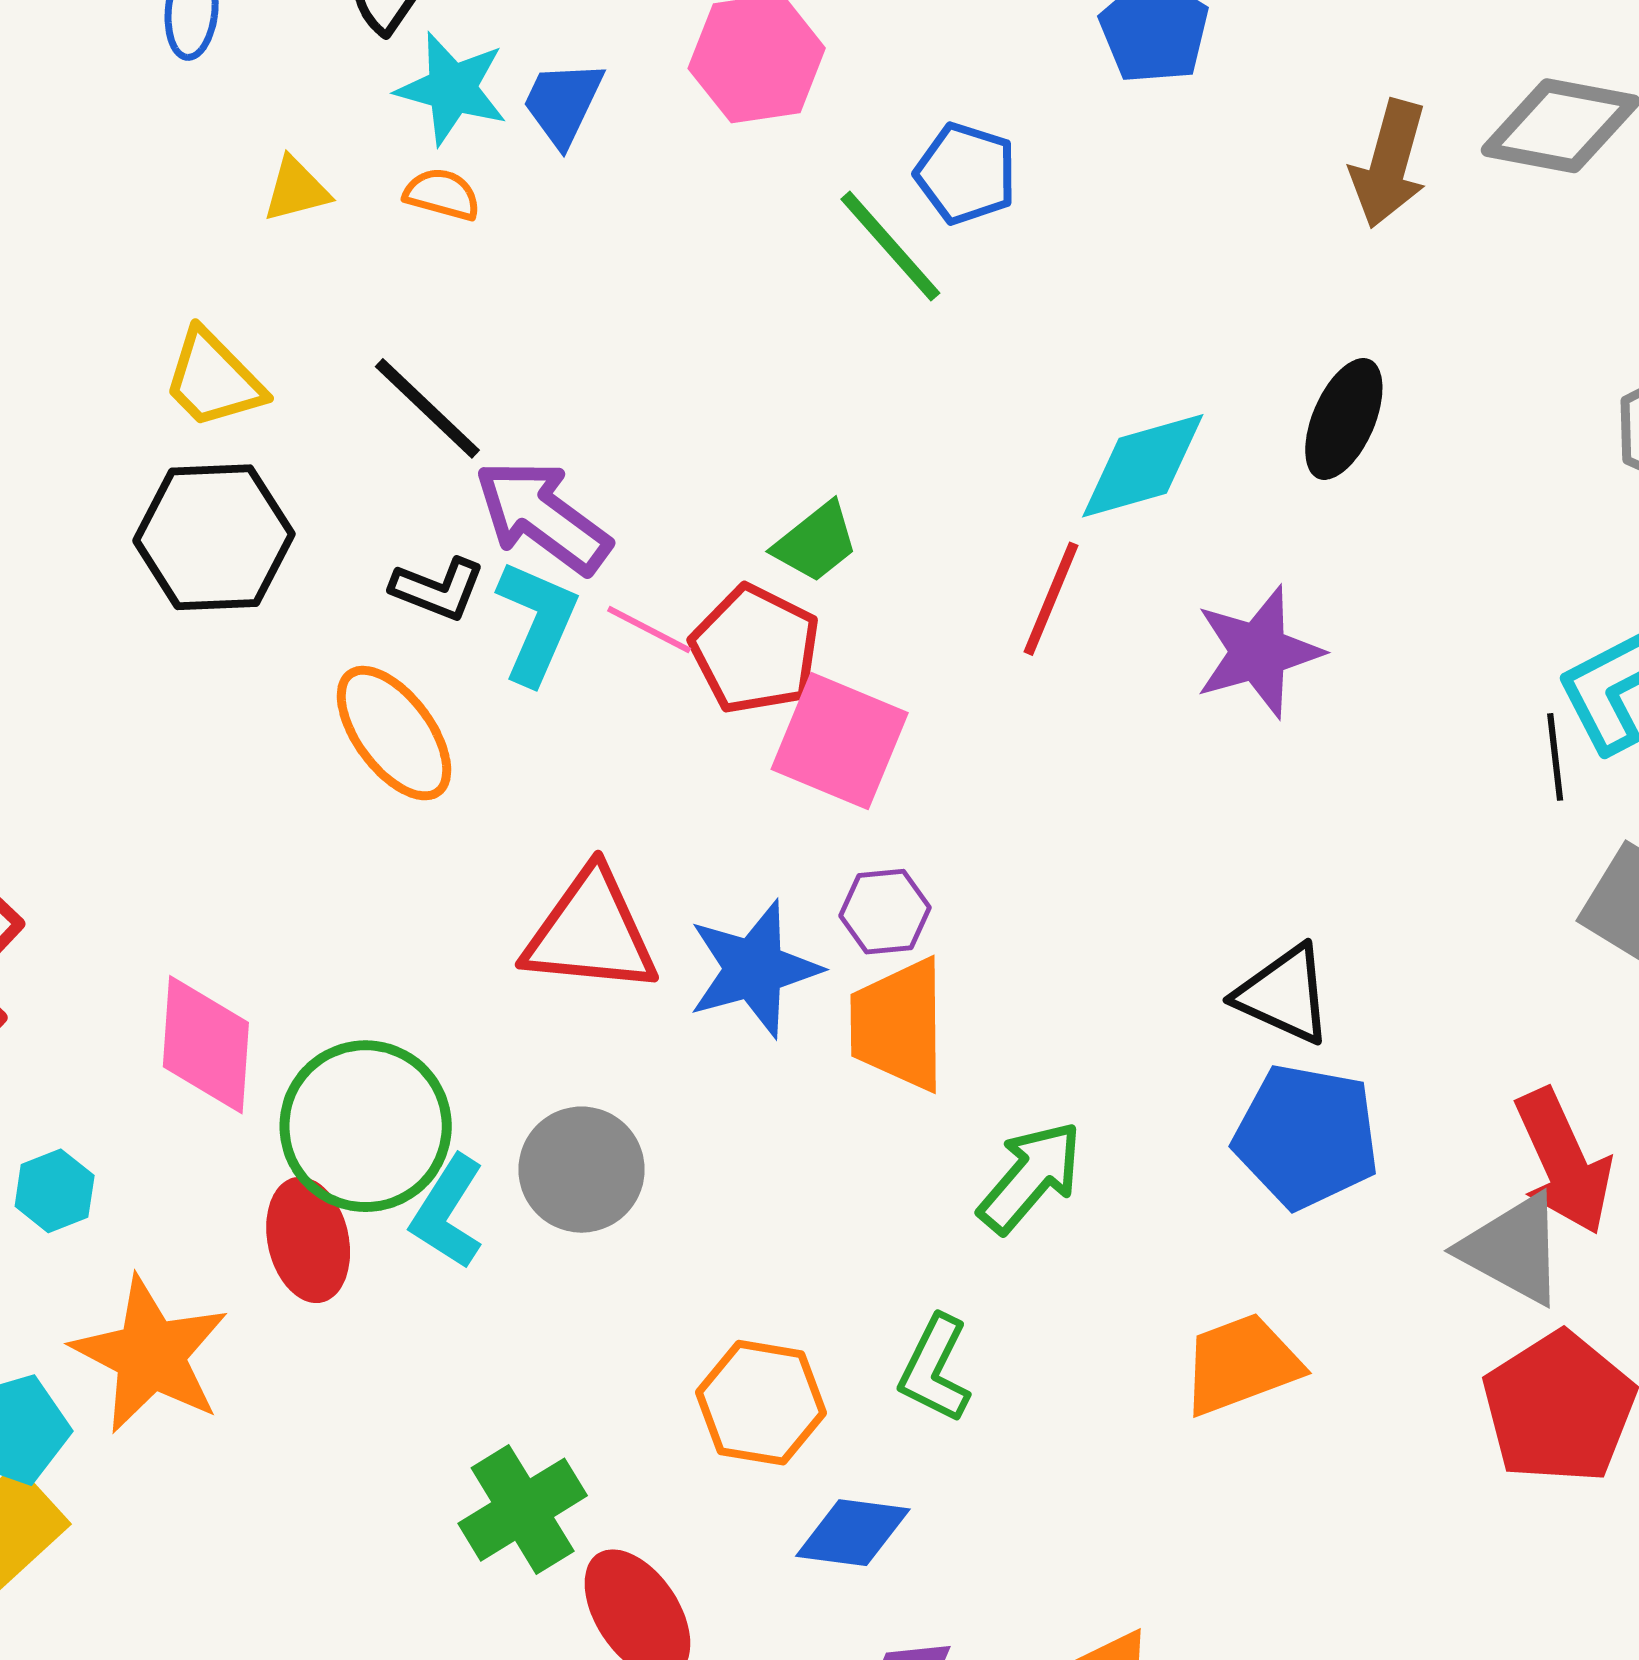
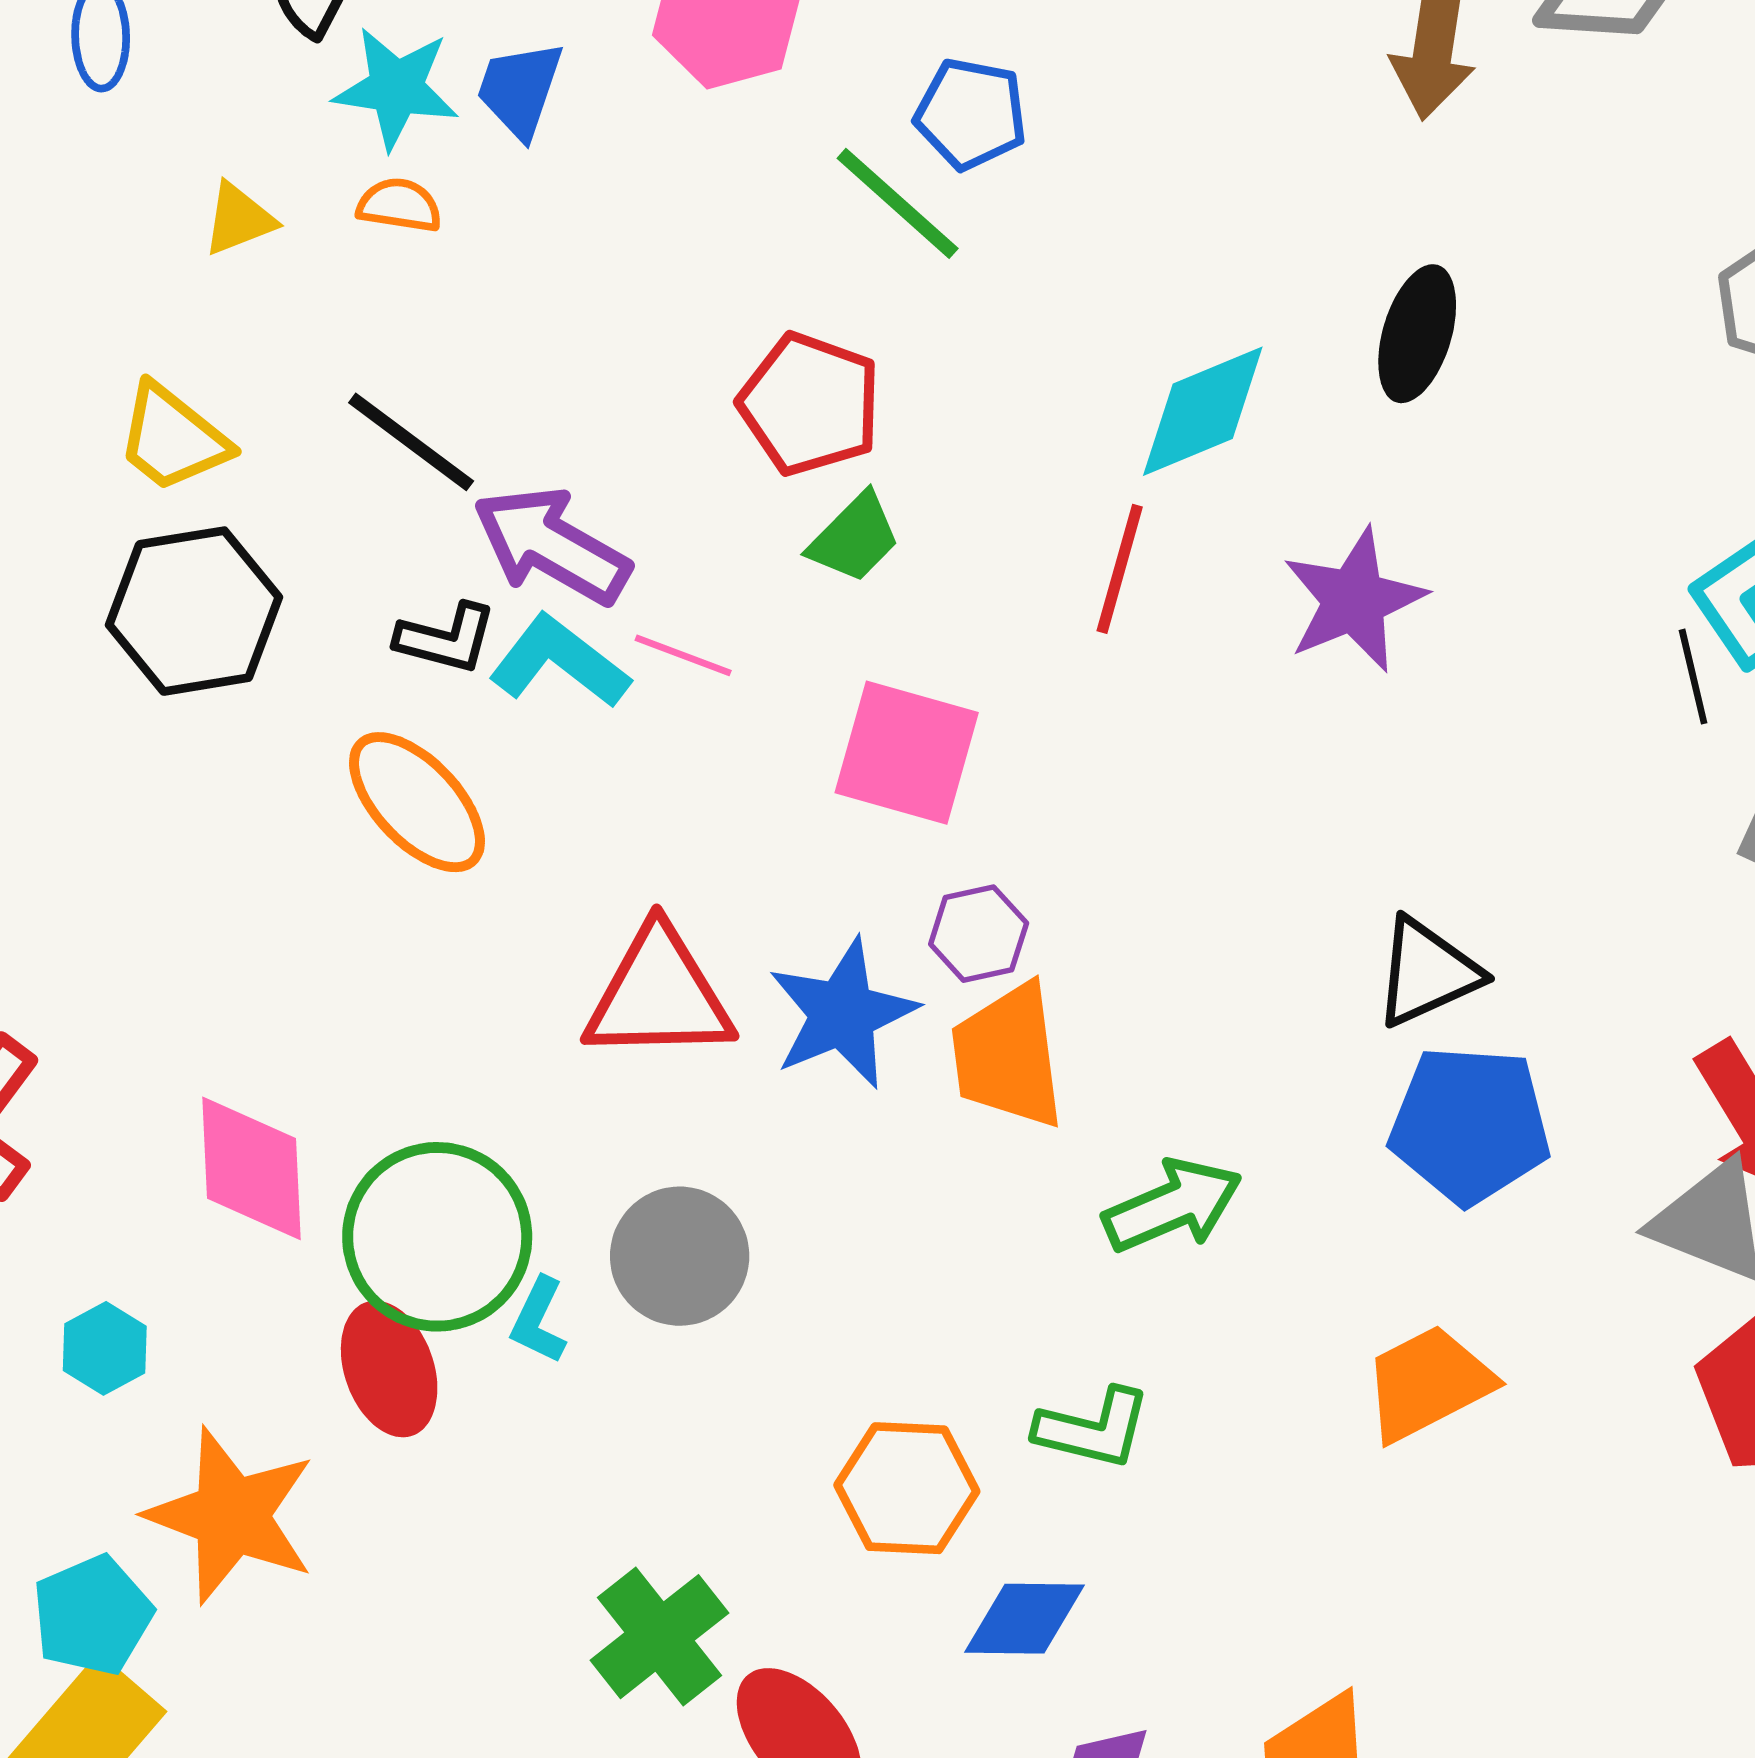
cyan L-shape: (537, 622) -> (559, 662), turned -69
red pentagon: (755, 650) -> (810, 404), moved
black triangle: (1284, 994) -> (1427, 972), turned -42
green arrow: (1030, 1177) -> (1173, 1206), turned 33
cyan L-shape: (448, 1212) -> (539, 1320), size x0.7
green L-shape: (935, 1369) -> (1093, 1429), turned -96

